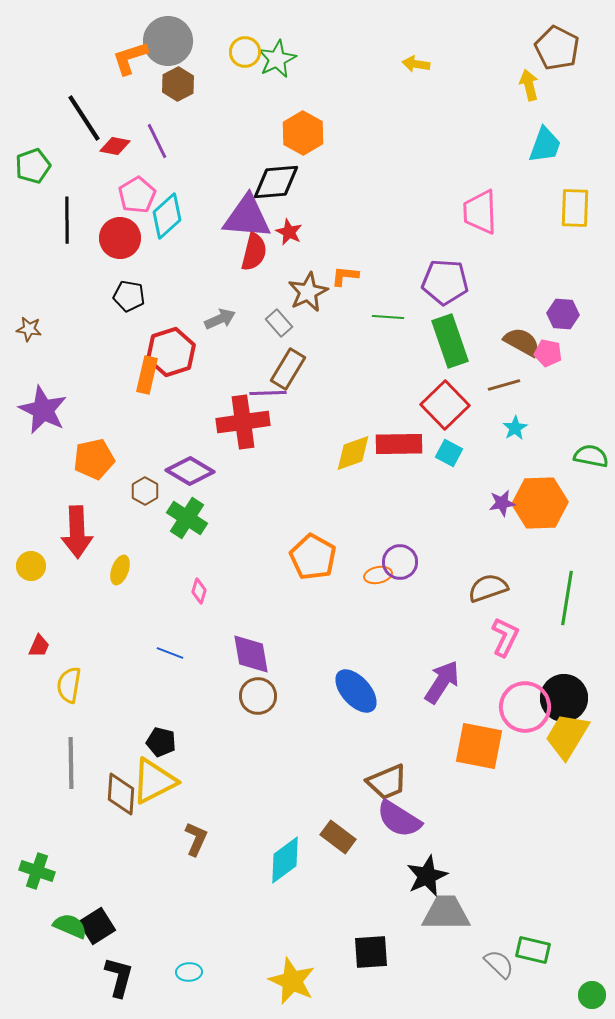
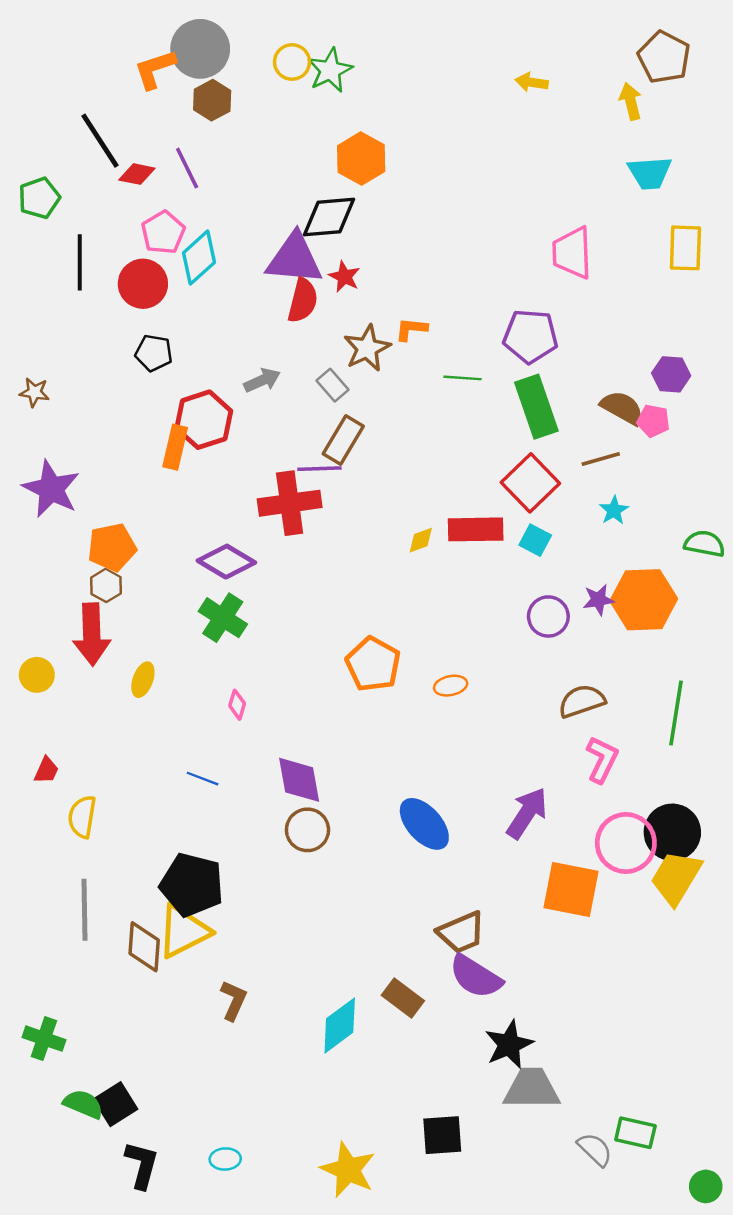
yellow arrow: (416, 64) -> (532, 82), moved
cyan trapezoid: (545, 145) -> (650, 173), turned 66
yellow diamond: (353, 453) -> (421, 540), size x0.6
brown hexagon: (145, 491) -> (106, 585), moved
purple circle: (400, 562) -> (548, 616), moved
black pentagon: (161, 742) -> (192, 885), size x1.8

